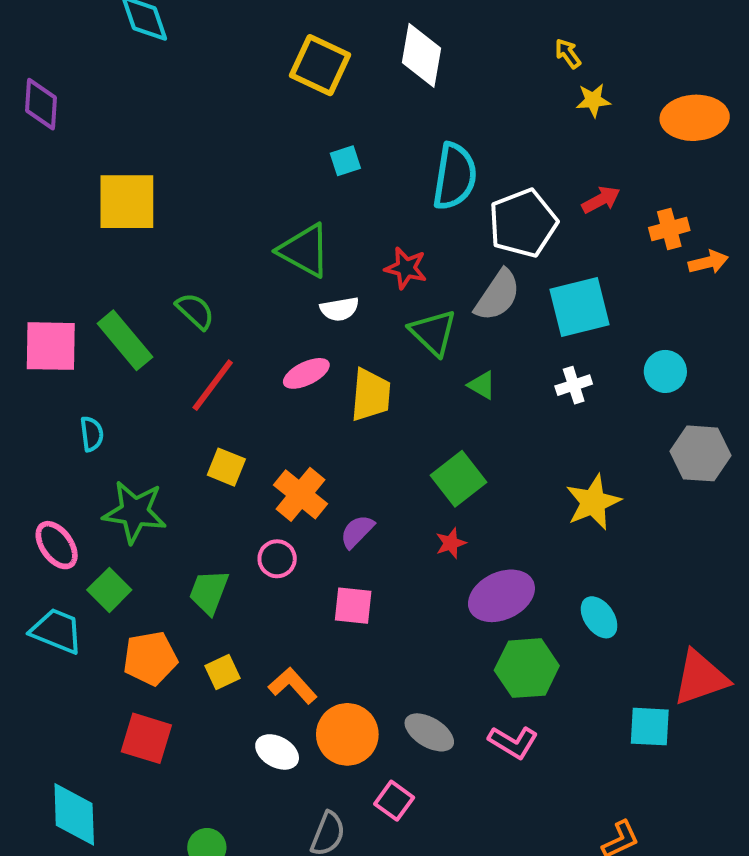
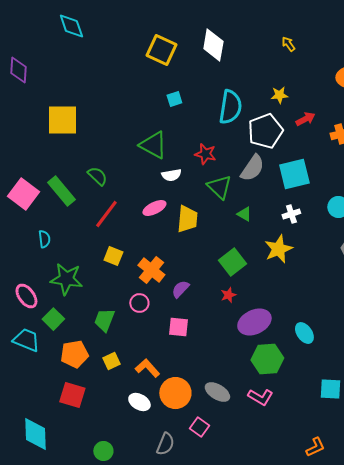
yellow star: (593, 100) -> (279, 95), moved
pink square: (51, 346) -> (23, 194), turned 36
yellow star: (593, 502) -> (278, 249), moved

